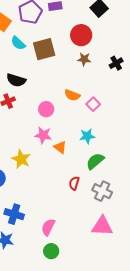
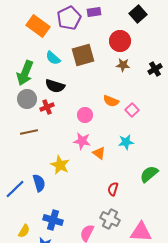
cyan semicircle: (18, 43) -> (53, 58), moved
green semicircle: (95, 161) -> (149, 174), moved
gray cross: (102, 191) -> (110, 219), moved

